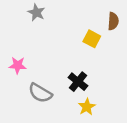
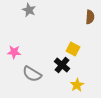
yellow square: (92, 39) -> (73, 49), moved
yellow star: (87, 107) -> (77, 85), moved

